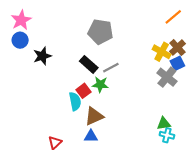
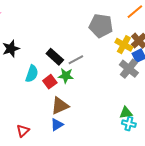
gray pentagon: (100, 32) -> (101, 26), moved
cyan semicircle: (75, 101) -> (32, 74), moved, turned 30
blue triangle: (91, 136) -> (57, 125), turned -32

